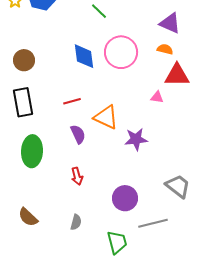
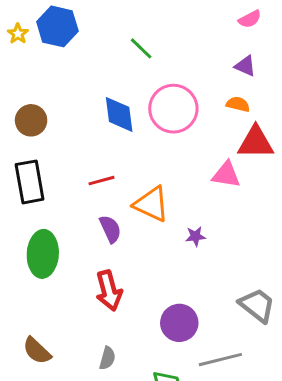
purple triangle: (170, 23) -> (245, 66), size x0.7
pink triangle: (157, 97) -> (226, 175), size x1.5
purple star: (136, 139) -> (195, 236), size x0.6
red arrow: (77, 176) -> (109, 291), size x1.5

